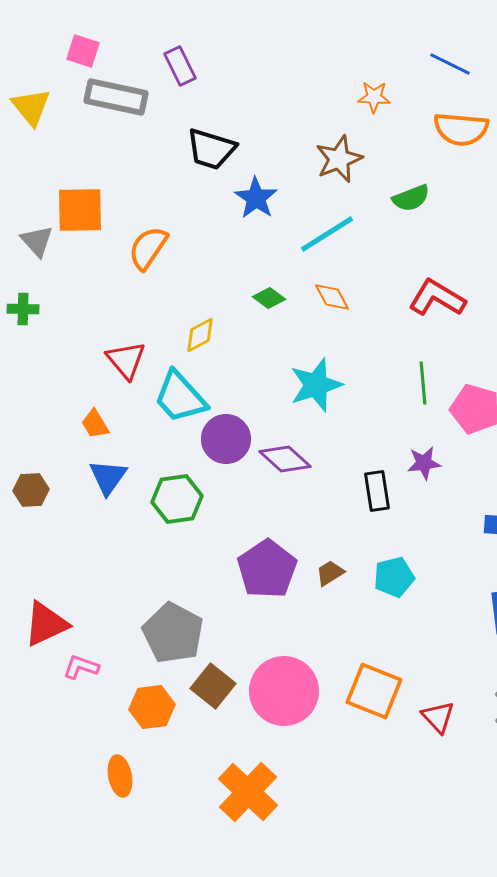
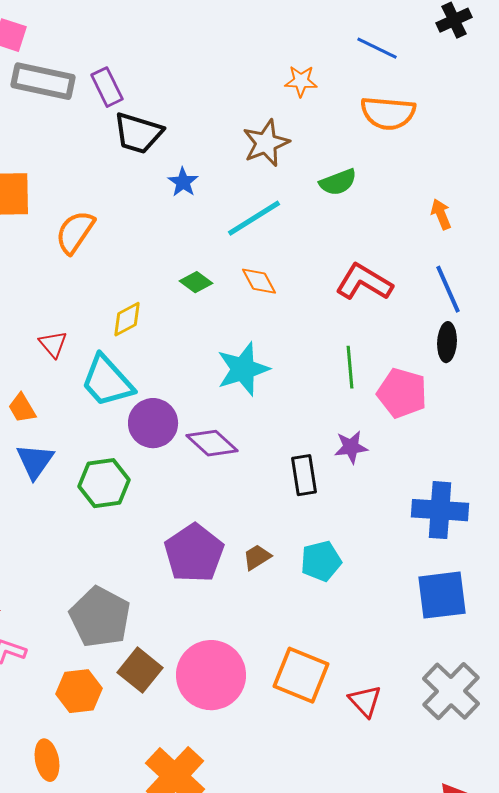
purple rectangle: (180, 66) -> (107, 87), moved
blue star: (256, 198) -> (183, 182), size x0.7
red triangle: (126, 360) -> (53, 344), size x0.7

